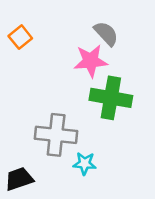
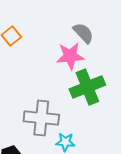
green cross: (111, 98) -> (87, 87), turned -32

